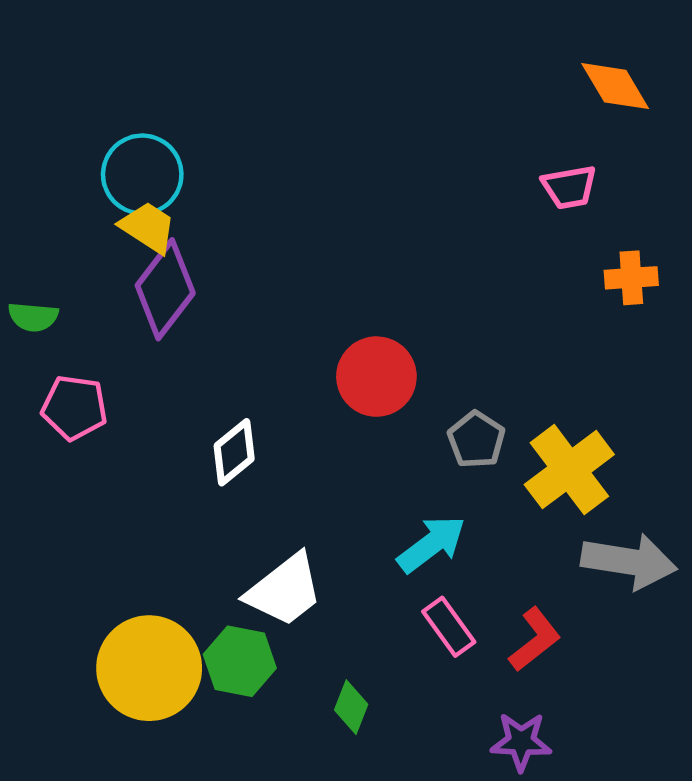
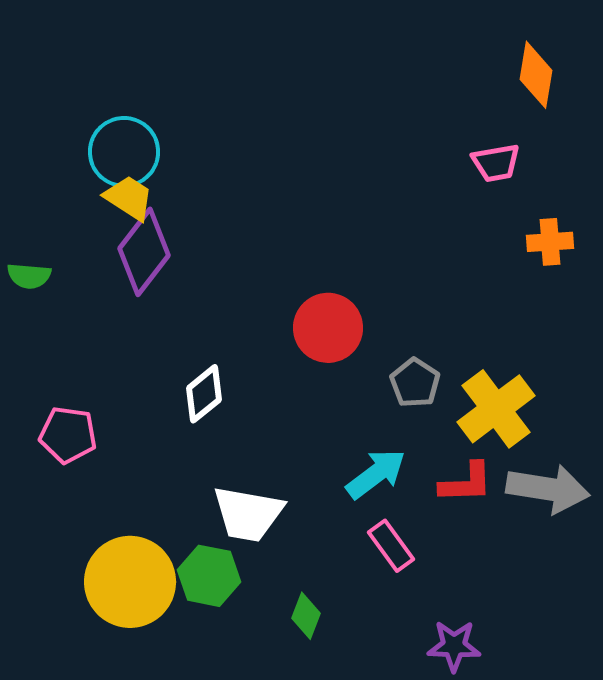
orange diamond: (615, 86) -> (536, 75), turned 40
pink pentagon: (74, 408) -> (68, 435), moved
white trapezoid: (285, 590) -> (248, 514), turned 48
red L-shape: (535, 639) -> (466, 483), moved, turned 36

